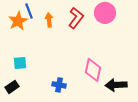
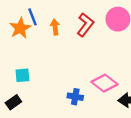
pink diamond: (93, 70) -> (104, 83), turned -65
blue cross: (59, 85) -> (75, 97), moved

